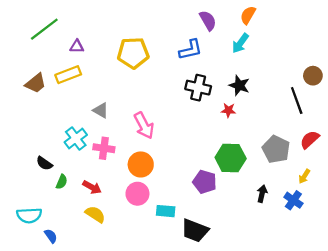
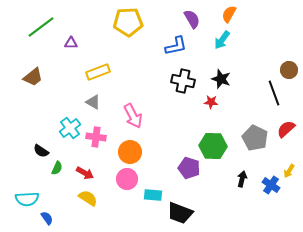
yellow pentagon: (133, 53) -> (128, 22), moved
yellow rectangle: (68, 75) -> (98, 72), moved
yellow arrow: (304, 176) -> (289, 171), moved

